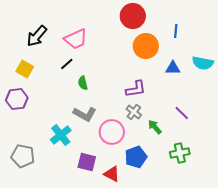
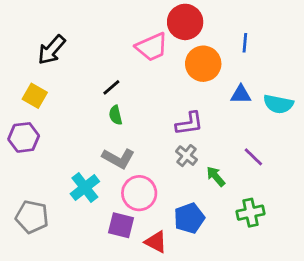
pink trapezoid: (76, 39) -> (152, 47), moved
cyan semicircle: (203, 63) -> (278, 104), moved
black line: (67, 64) -> (111, 87), moved
pink circle: (112, 132) -> (139, 193), moved

